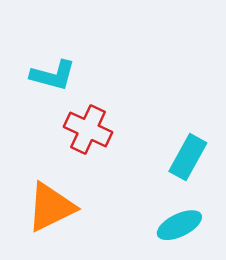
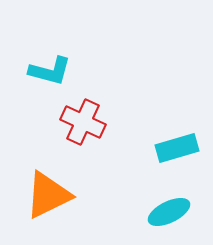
cyan rectangle: (188, 157) -> (177, 148), turned 45

